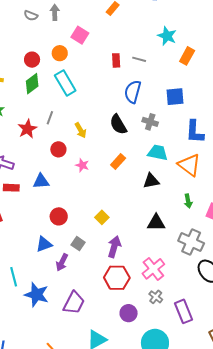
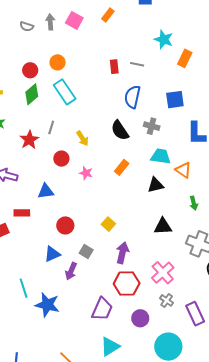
pink square: (80, 35) -> (74, 20), moved
orange triangle: (189, 165) -> (183, 170), moved, size x0.7
red rectangle: (11, 188) -> (22, 213), moved
purple trapezoid: (74, 303) -> (102, 309), moved

